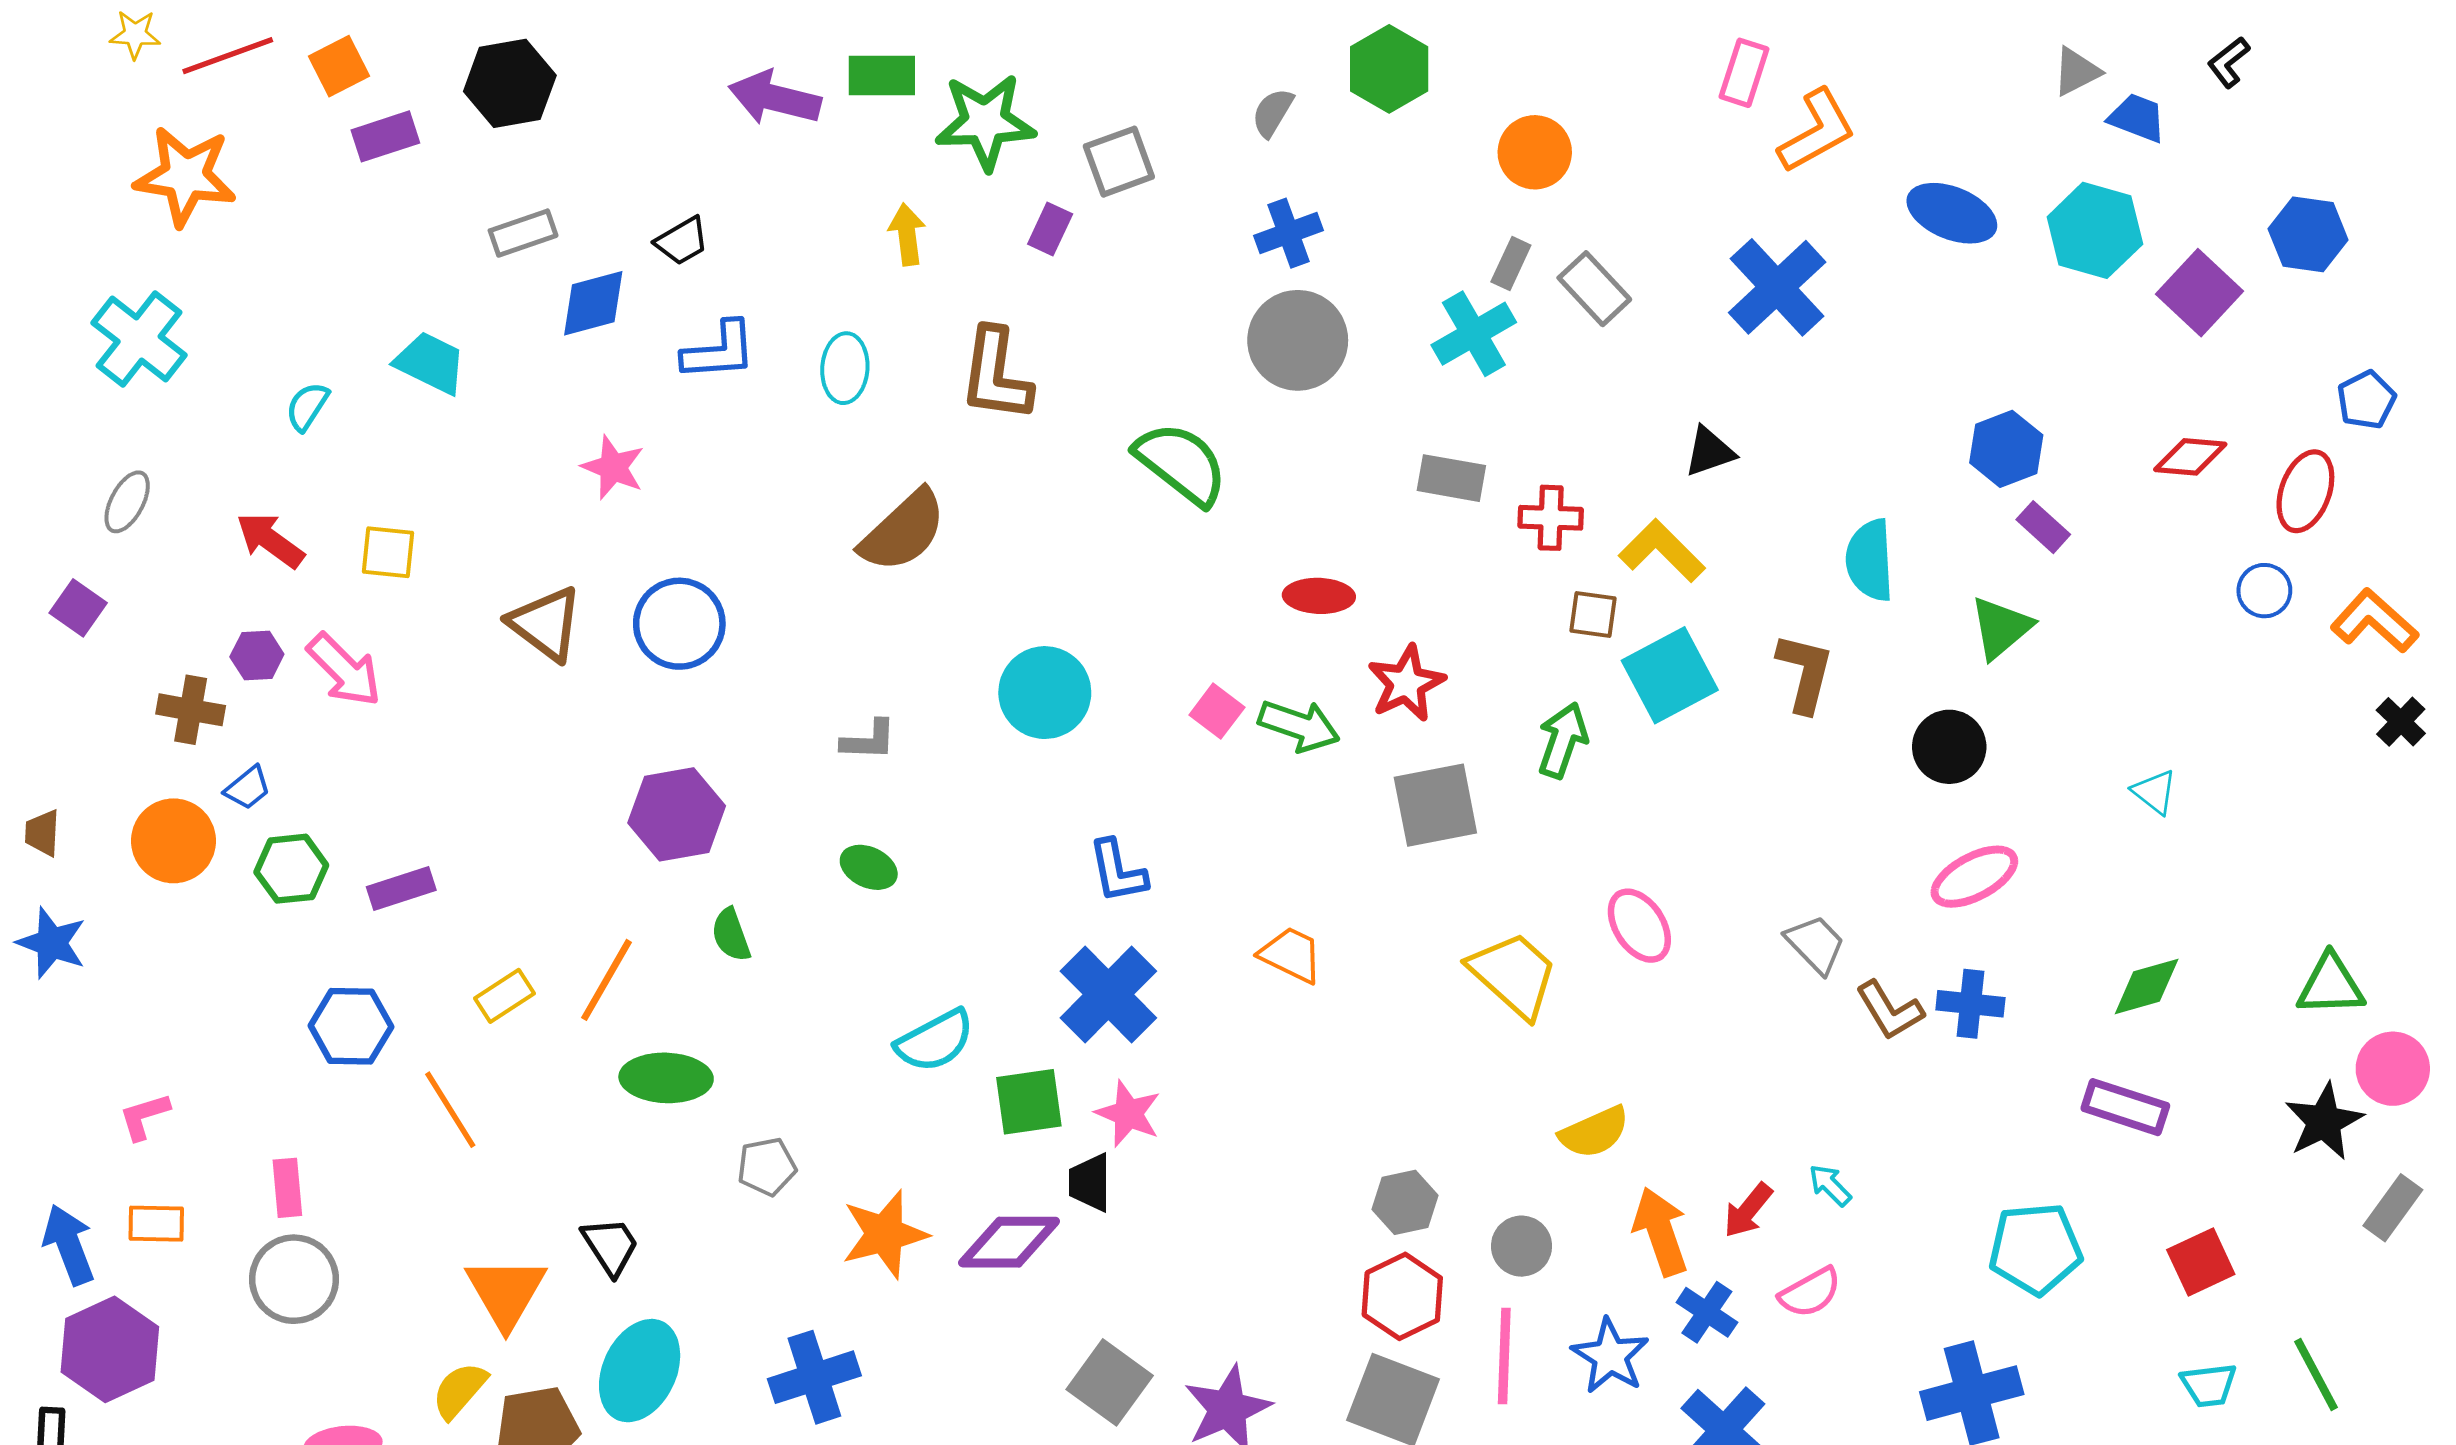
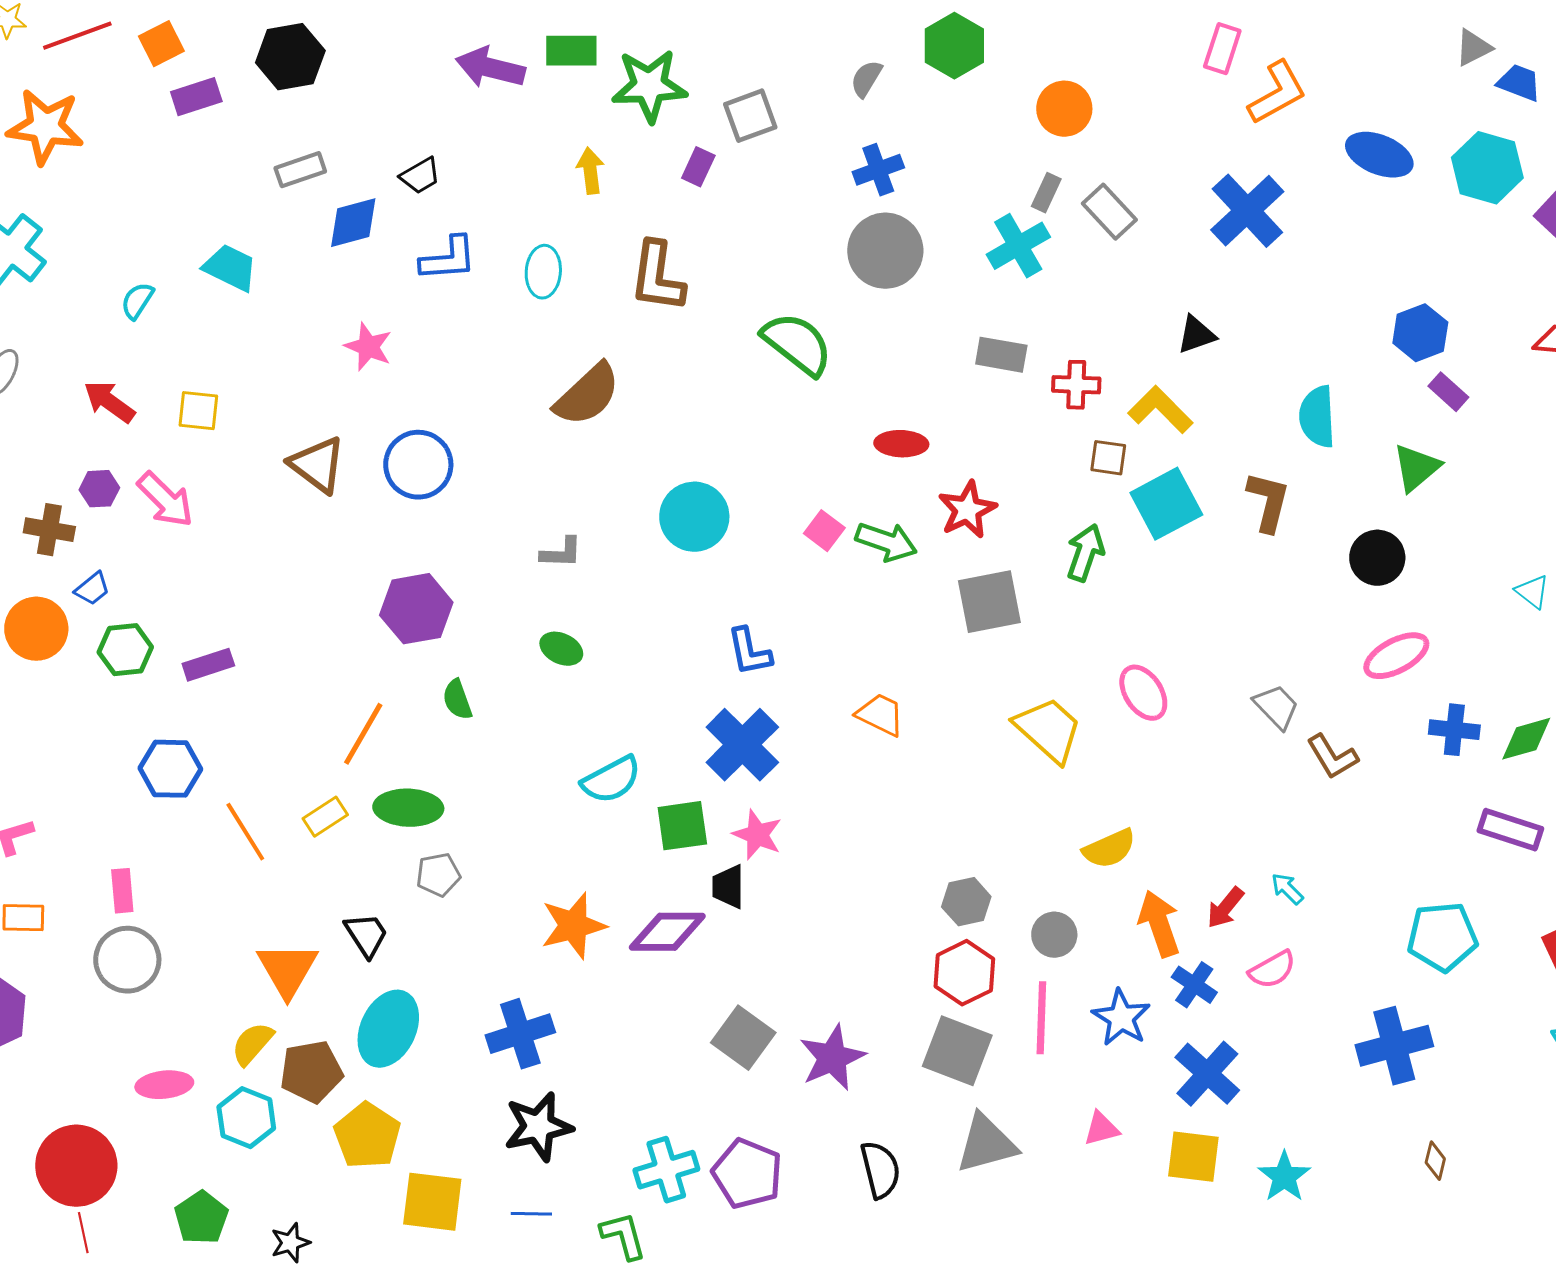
yellow rectangle: (505, 996) -> (325, 817), moved
blue cross: (1970, 1004) -> (1454, 730), moved
gray pentagon: (767, 1167) -> (438, 875), moved

